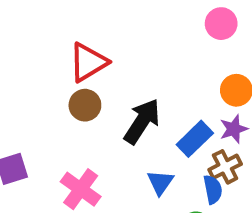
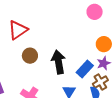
red triangle: (88, 62) -> (18, 30), moved
black arrow: (142, 121) -> (58, 62), turned -40

